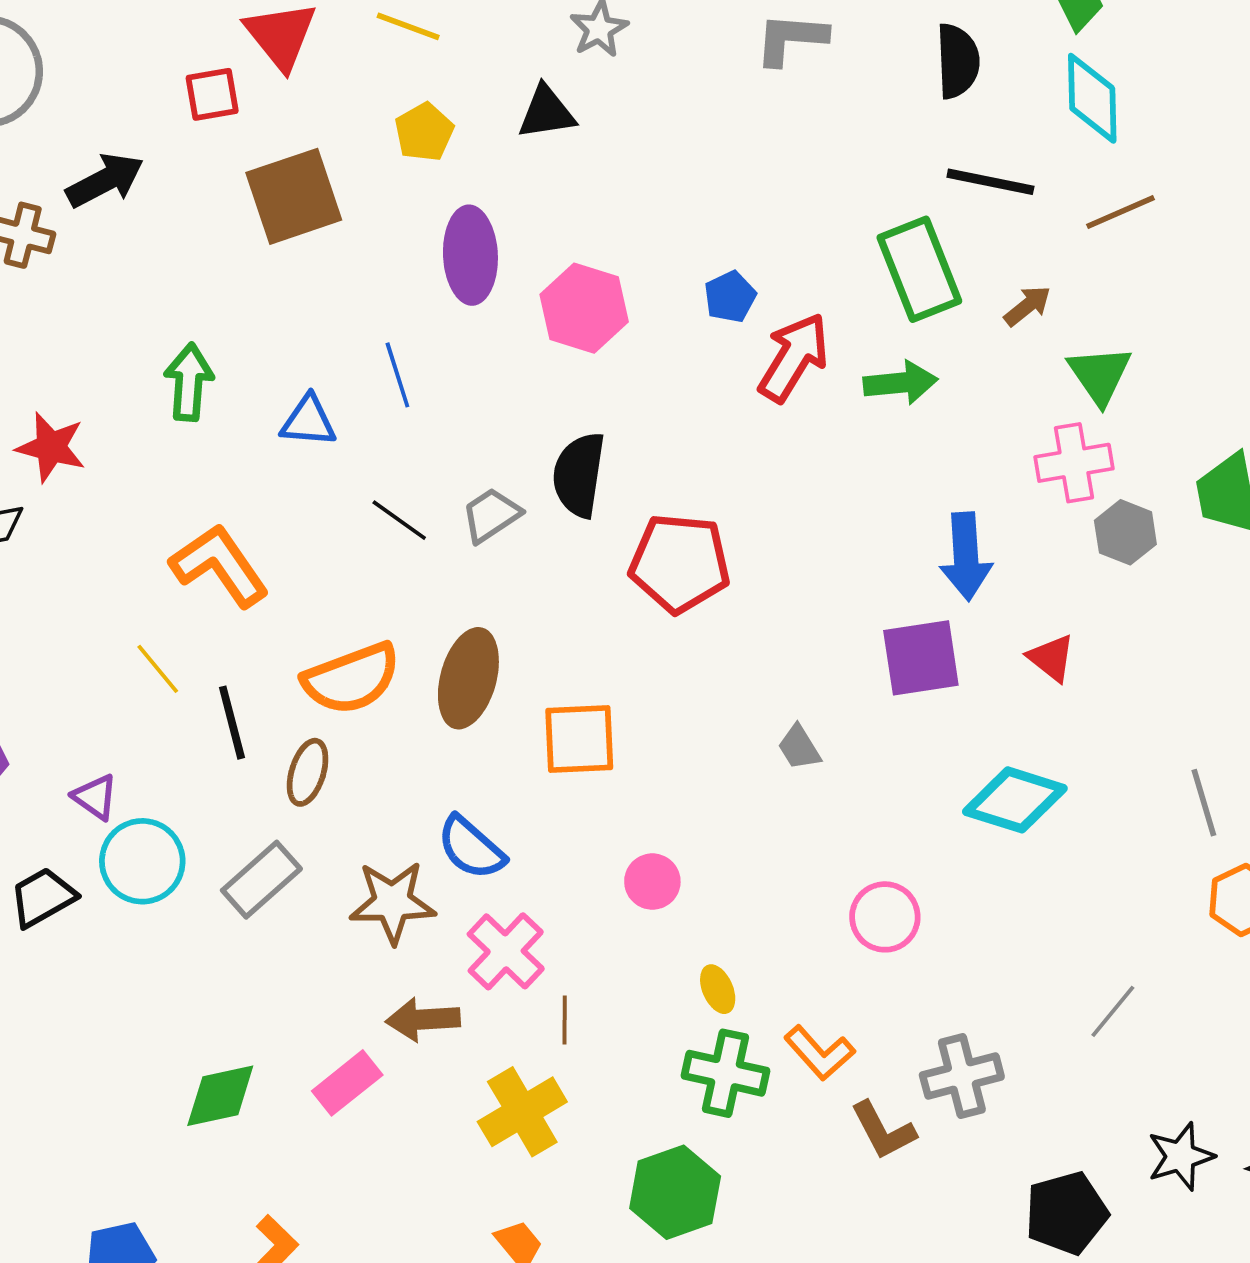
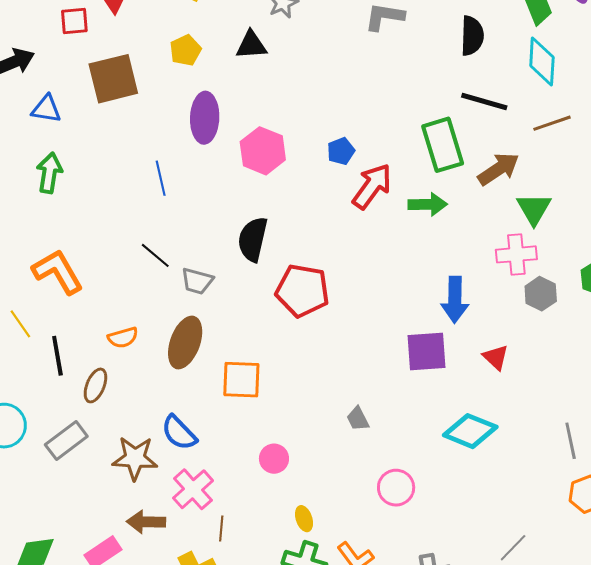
brown arrow: (1027, 306) -> (499, 169), size x1.6
blue triangle: (308, 421) -> (46, 109), moved
gray trapezoid: (491, 515) -> (197, 281), moved, turned -136
orange semicircle: (351, 679) -> (123, 338), size x0.6
gray trapezoid: (799, 748) -> (358, 419), moved

